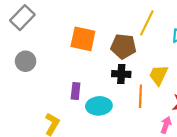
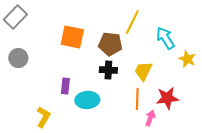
orange line: (140, 96) -> (137, 99), moved

